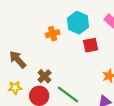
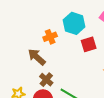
brown arrow: (18, 60) -> (37, 57), moved

